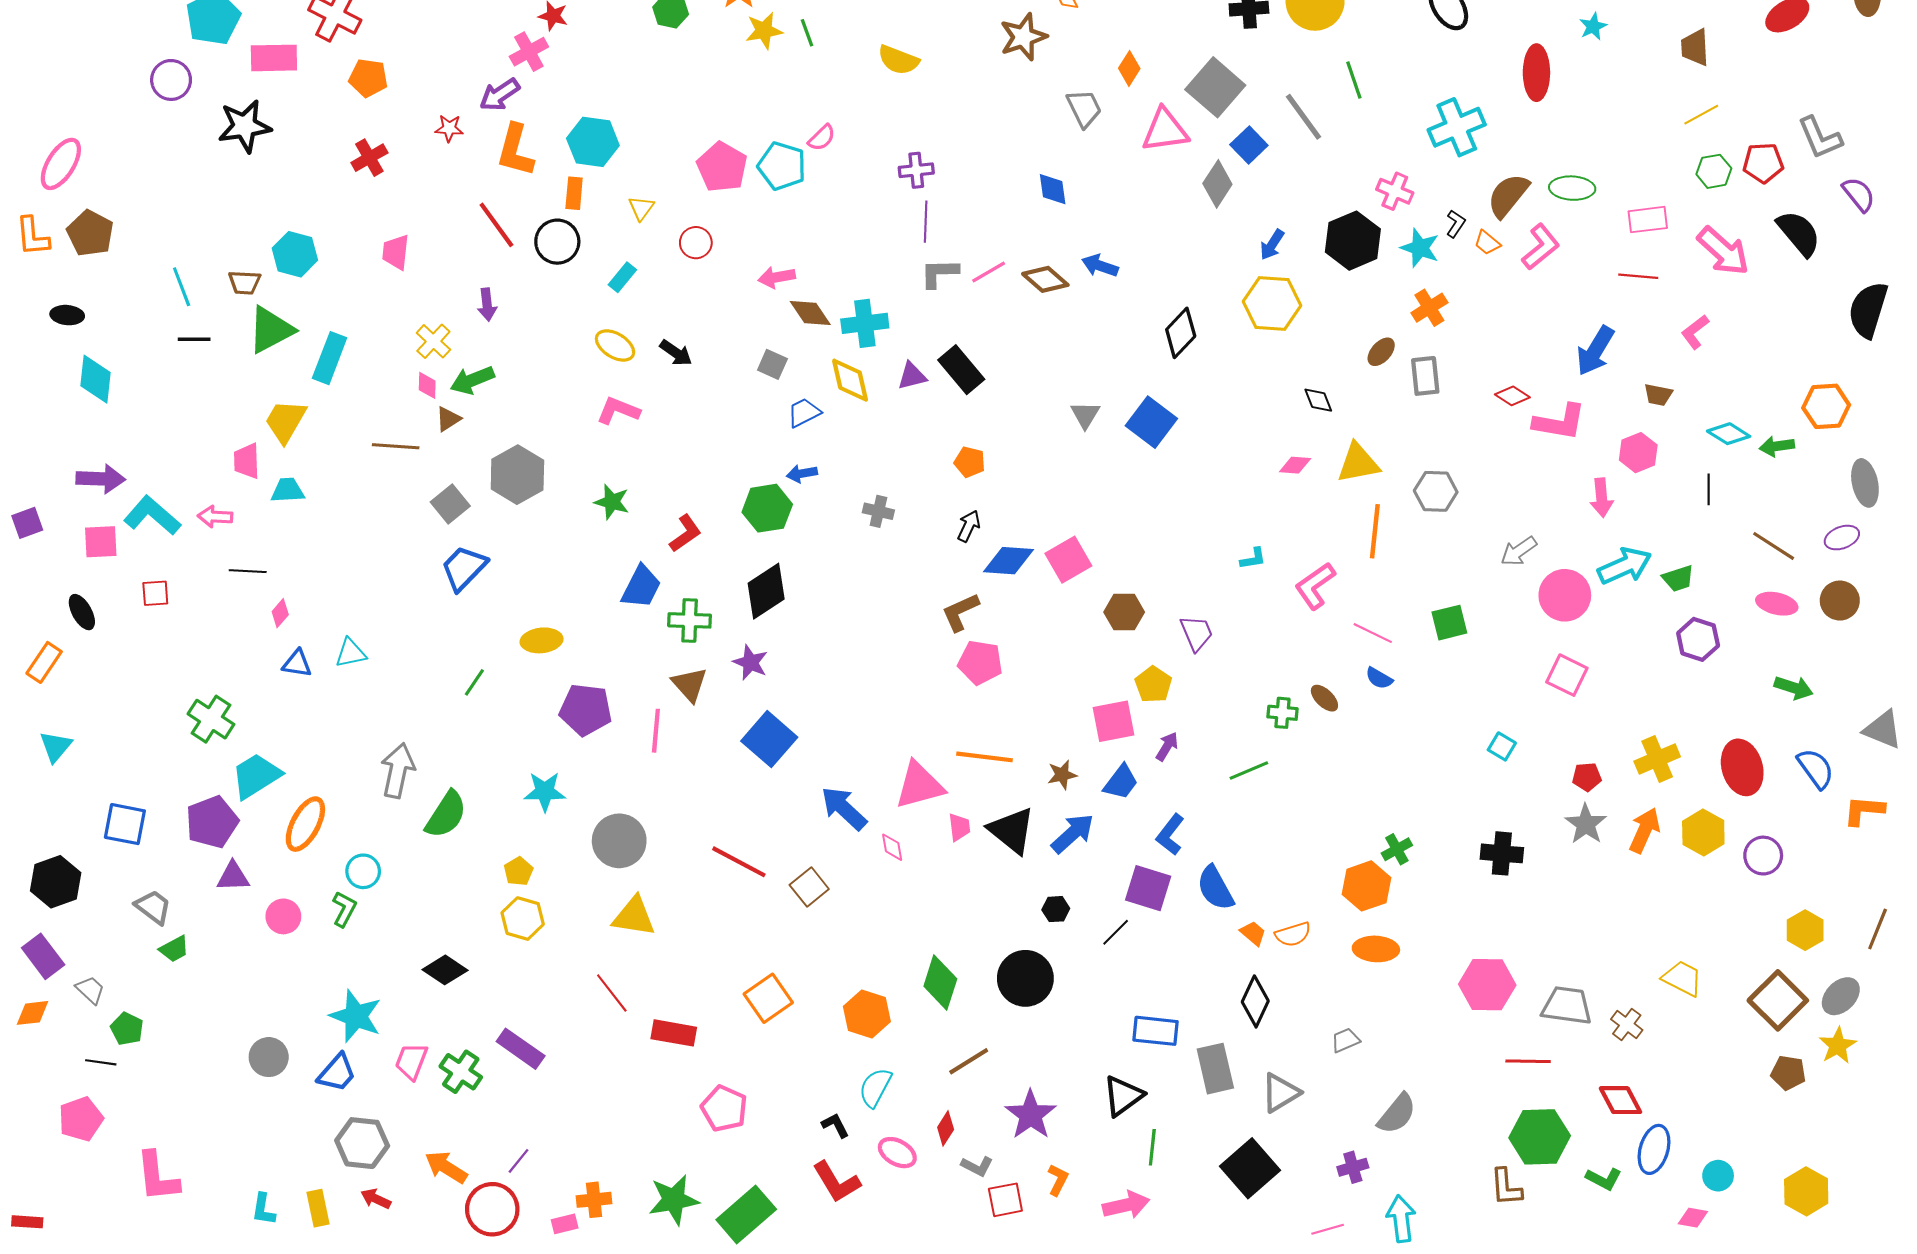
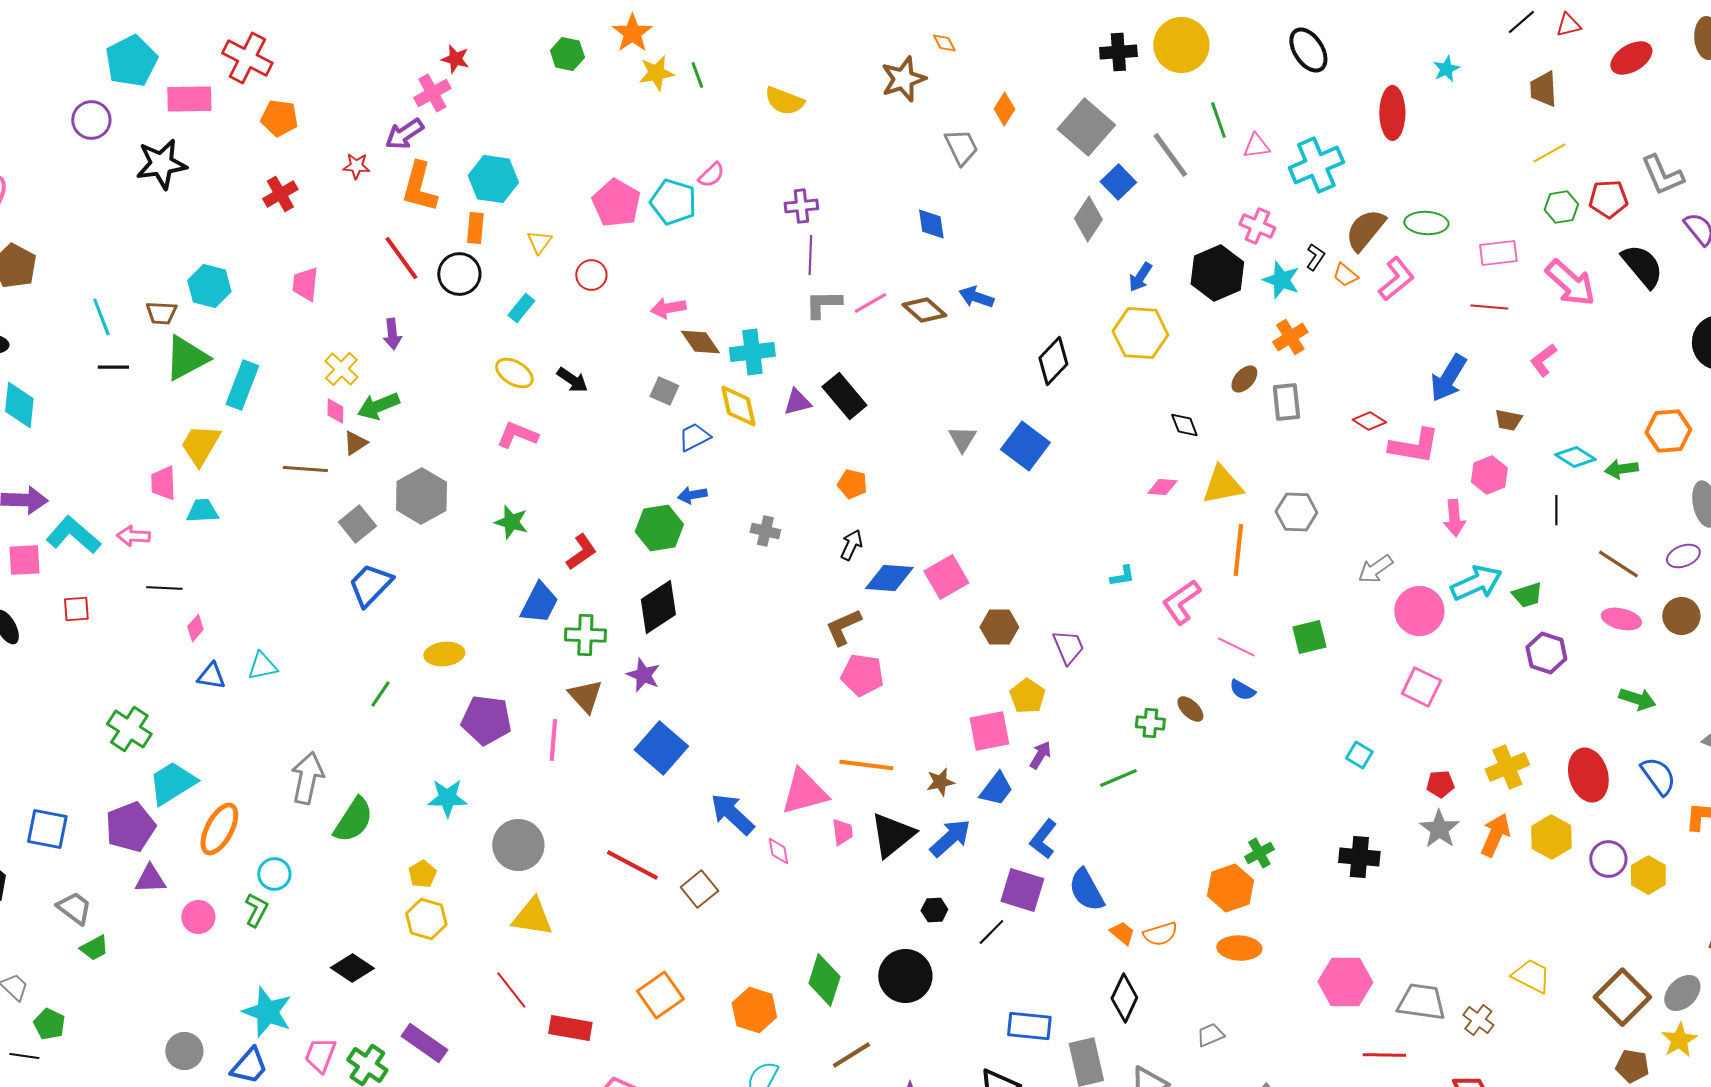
pink triangle: (1165, 130) -> (1256, 146), moved, size x0.6
black triangle: (1012, 830) -> (892, 835), turned 42
yellow hexagon: (1805, 930) -> (1648, 875), moved

